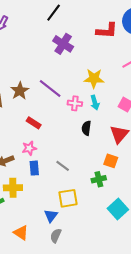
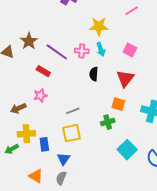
purple line: (50, 89) -> (57, 52), moved
gray line: (63, 166) -> (73, 111), turned -56
blue rectangle: (34, 168) -> (44, 144), moved
yellow square: (68, 198) -> (71, 133), moved
gray semicircle: (56, 236) -> (61, 178), moved

